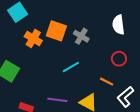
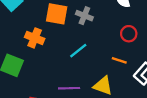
orange cross: (33, 39) -> (35, 38), moved

